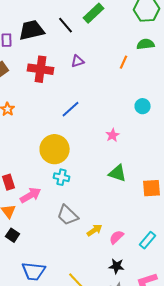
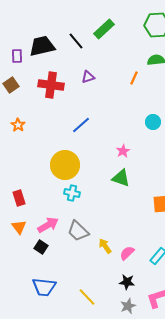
green triangle: (118, 173) -> (121, 178), moved
pink arrow: (31, 195) -> (48, 225), moved
yellow arrow: (95, 230) -> (105, 246), turned -91
black square: (13, 235) -> (41, 247), moved

